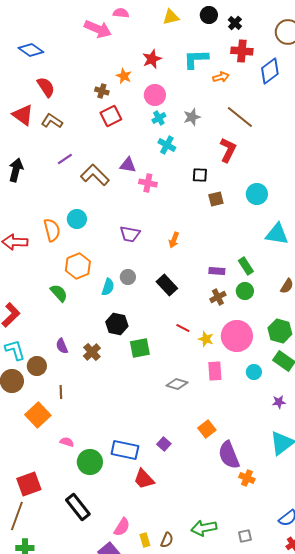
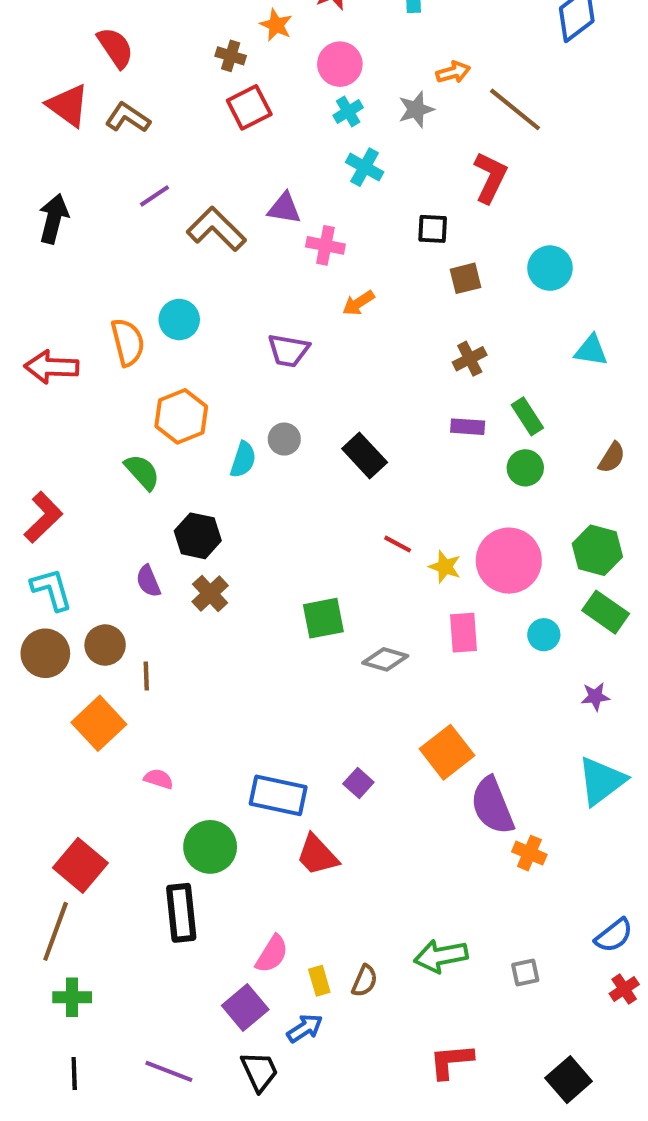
orange arrow: (221, 77) -> (453, 72), moved
cyan triangle: (277, 234) -> (591, 350), size x0.7
orange arrow: (174, 240) -> (358, 303), moved, turned 35
brown cross: (218, 297) -> (470, 359), moved
black hexagon: (117, 324) -> (198, 536), moved
green square: (140, 348) -> (323, 618), moved
brown circle: (37, 366) -> (105, 645), moved
orange square: (207, 429) -> (447, 752), size x1.4
green circle: (90, 462) -> (210, 847), moved
red square: (29, 484) -> (80, 865), turned -30
black rectangle: (78, 507) -> (181, 913), turned 32

